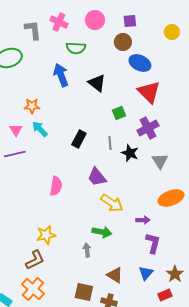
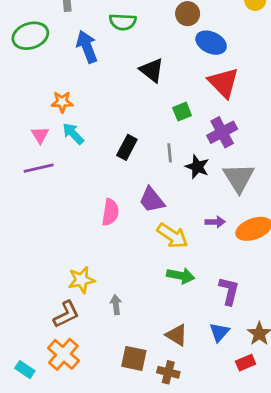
blue arrow: (61, 75) -> (87, 47), moved
gray triangle: (160, 161) -> (239, 178), size x1.4
pink semicircle: (56, 186) -> (110, 212), moved
purple arrow: (143, 220) -> (215, 222), moved
green arrow: (102, 232) -> (181, 276), moved
gray arrow: (87, 250) -> (116, 305), moved

